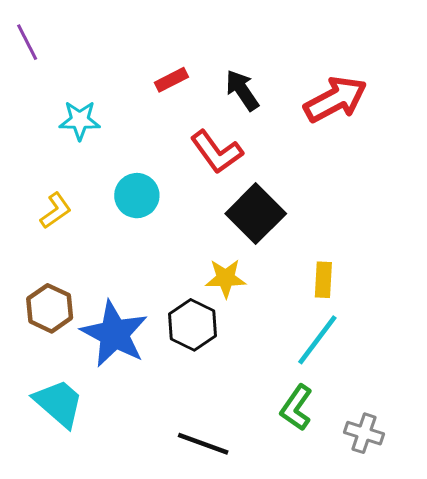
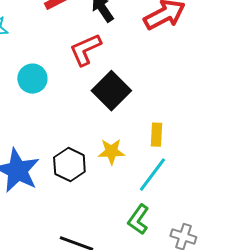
red L-shape: (217, 152) -> (85, 50), turned 102
yellow star: (226, 278) -> (111, 152), moved

